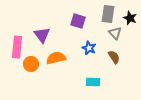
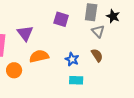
blue star: (89, 48) -> (72, 59), moved
orange circle: (31, 64) -> (14, 70), moved

